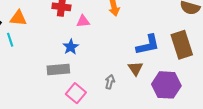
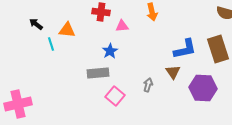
orange triangle: (18, 18) -> (67, 30), moved

